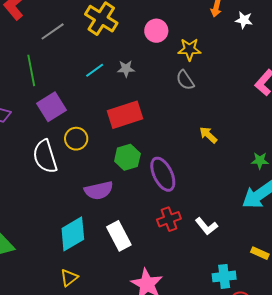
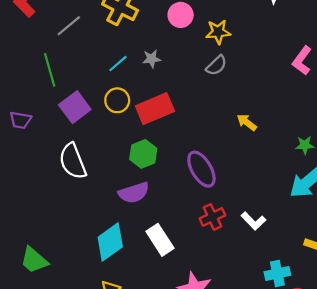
gray semicircle: (185, 80) -> (216, 65), turned -95
yellow circle: (76, 139) -> (117, 100), moved
green hexagon: (127, 157) -> (143, 154), moved

